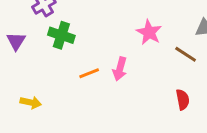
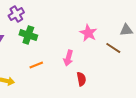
orange line: (89, 73) -> (36, 65), moved
red semicircle: (183, 100) -> (81, 79), moved

